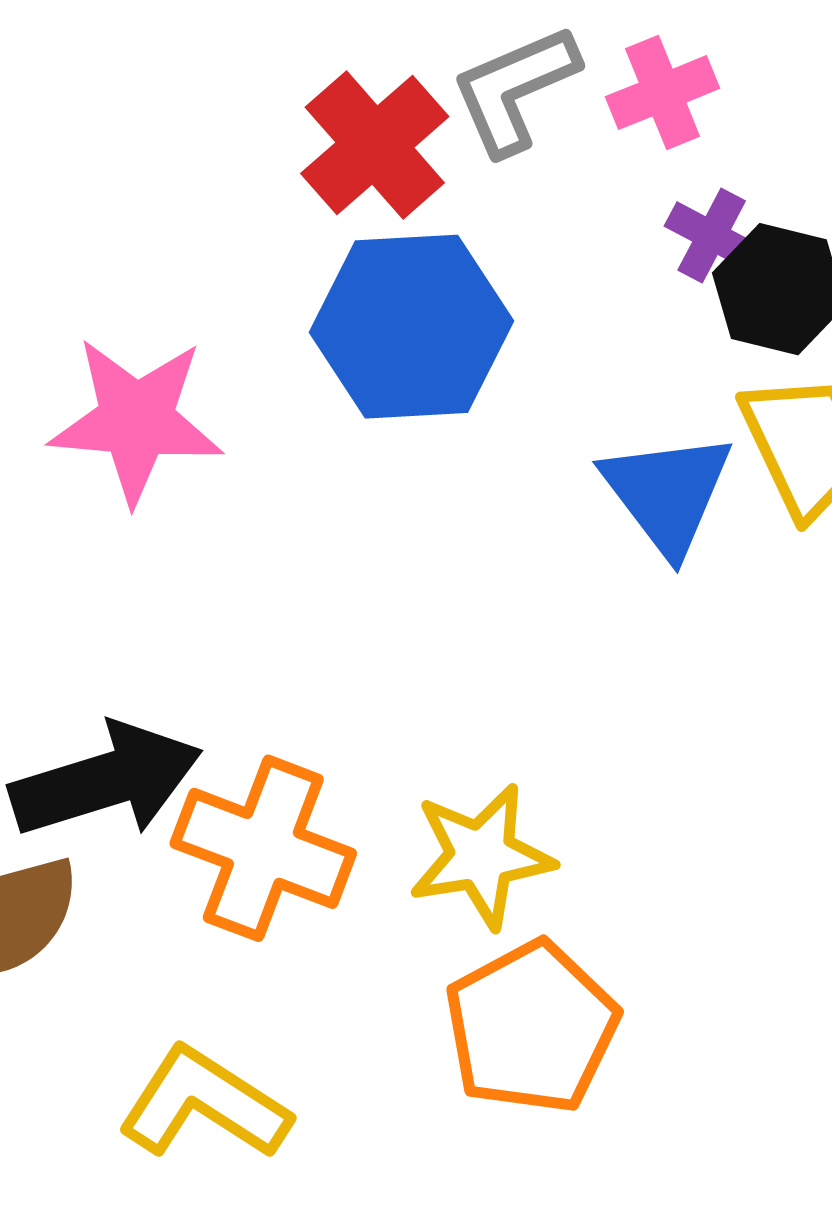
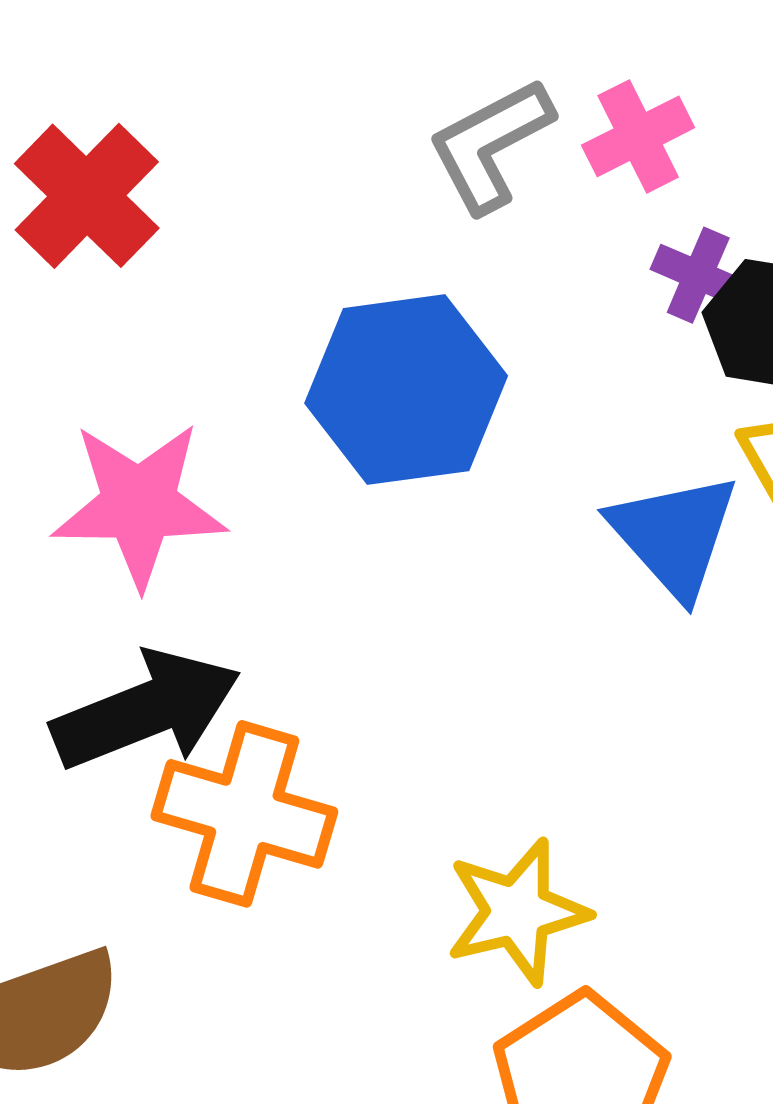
red cross: (375, 145) -> (87, 196), moved
black arrow: (106, 780) -> (146, 710), moved
orange cross: (263, 848) -> (244, 814), moved

